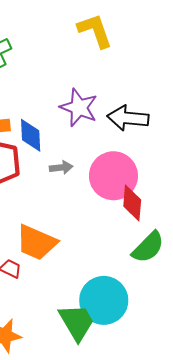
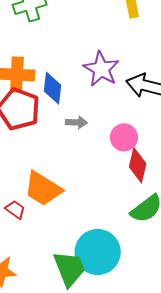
pink circle: (113, 176) -> (124, 137), size x0.6

